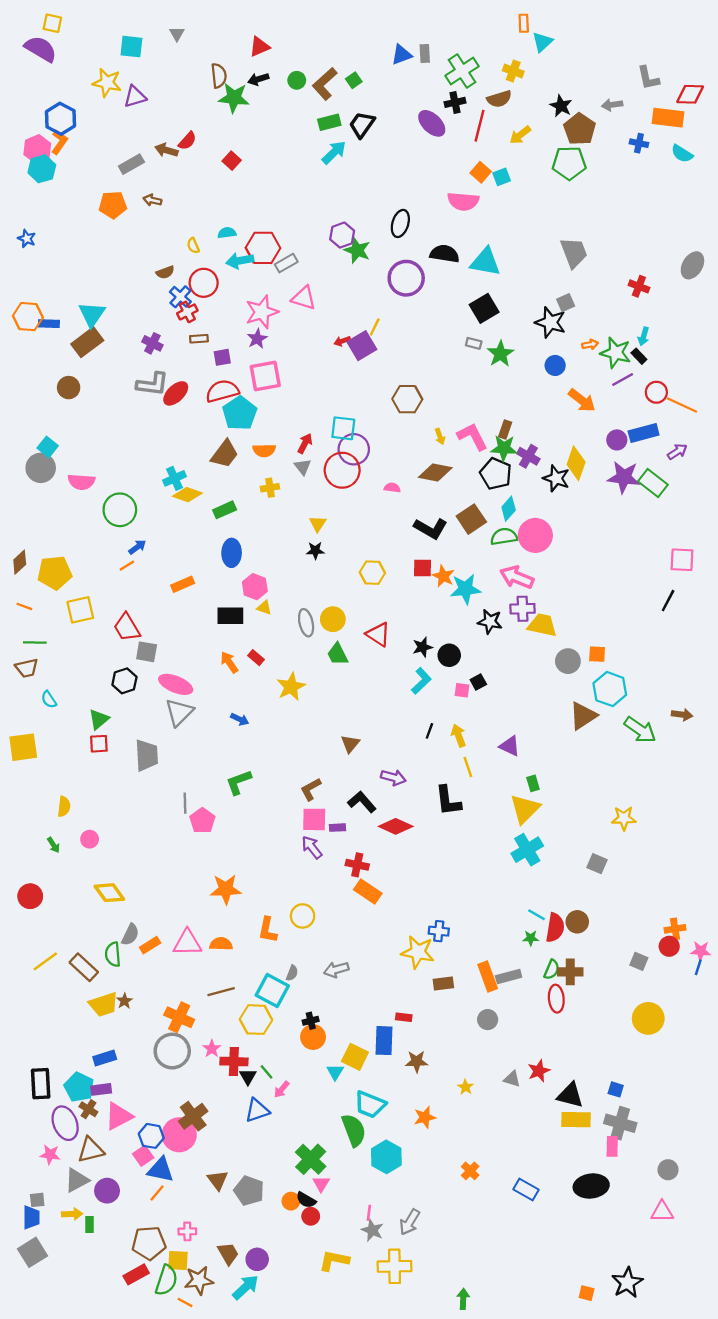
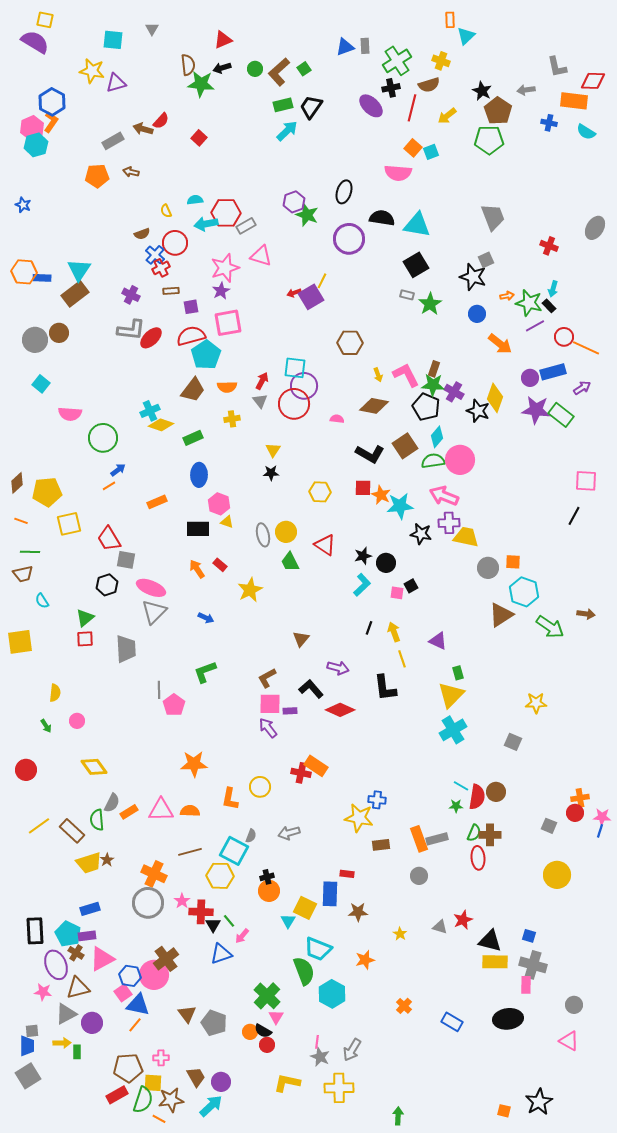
gray circle: (41, 468) -> (35, 340), moved
red cross: (357, 865) -> (301, 773), moved
pink triangle: (662, 1212) -> (569, 1041), turned 30

